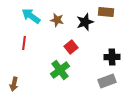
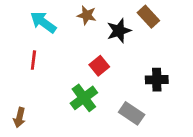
brown rectangle: (106, 12) -> (148, 17), turned 42
brown star: (57, 20) -> (87, 15), moved
gray rectangle: (107, 81) -> (132, 113), moved, turned 54

